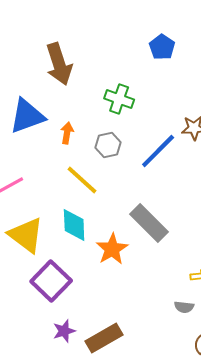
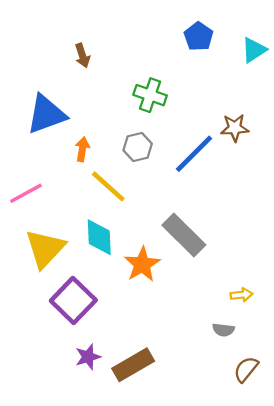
brown arrow: (59, 64) -> (82, 56), size x0.5
orange arrow: (67, 133) -> (82, 149), moved
yellow triangle: (26, 235) -> (45, 249), turned 36

